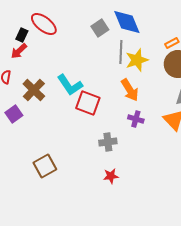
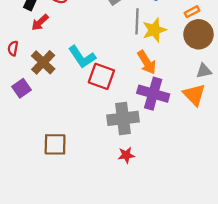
red arrow: (19, 51) -> (40, 22), moved
purple cross: (136, 119) -> (153, 94), size x1.8
gray cross: (108, 142) -> (123, 118), size x1.6
brown square: (45, 166) -> (55, 144), turned 30

